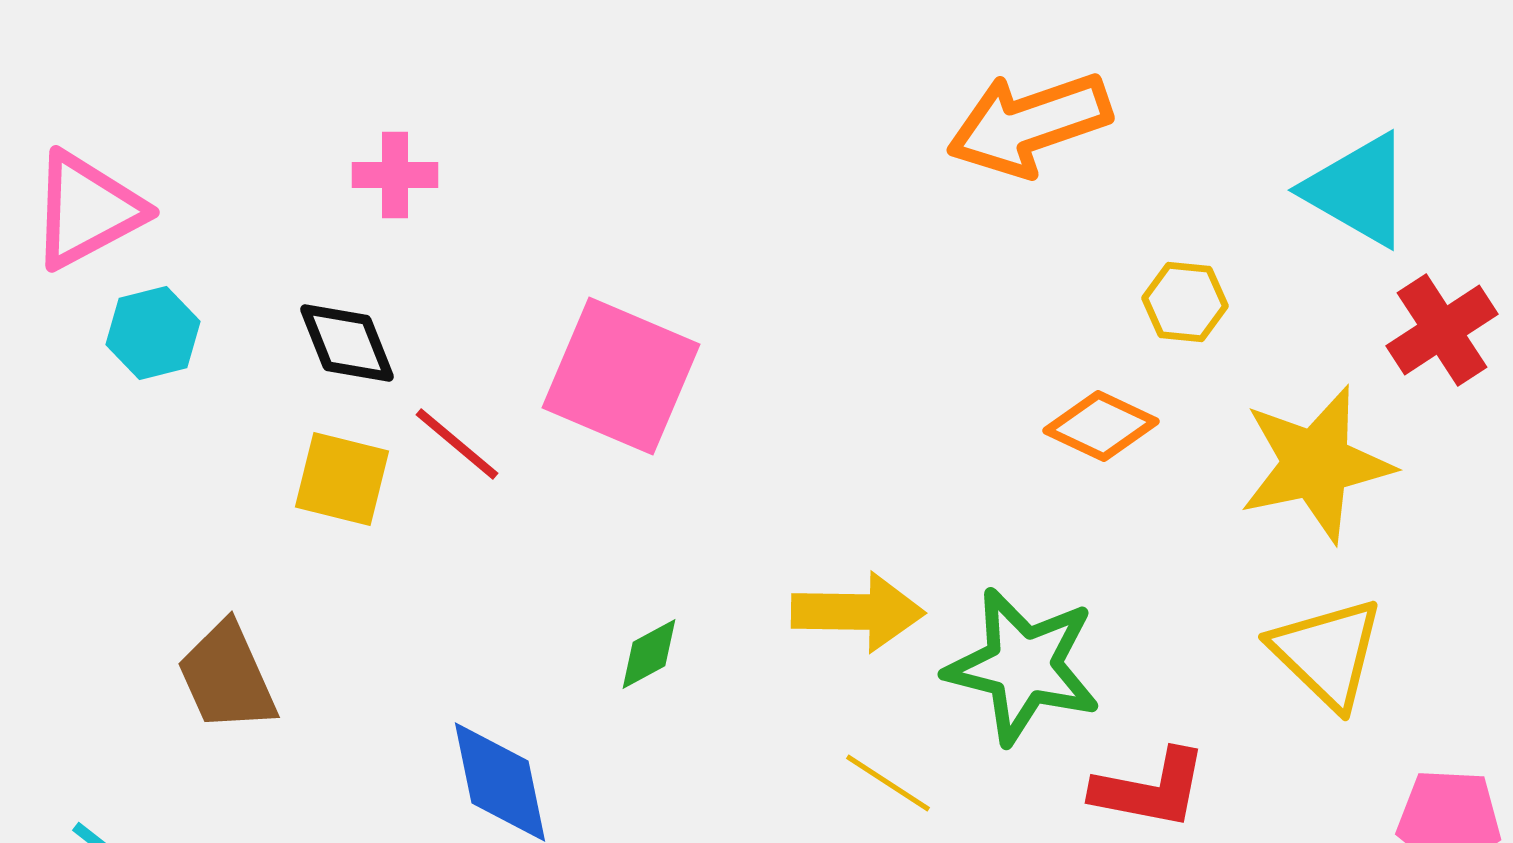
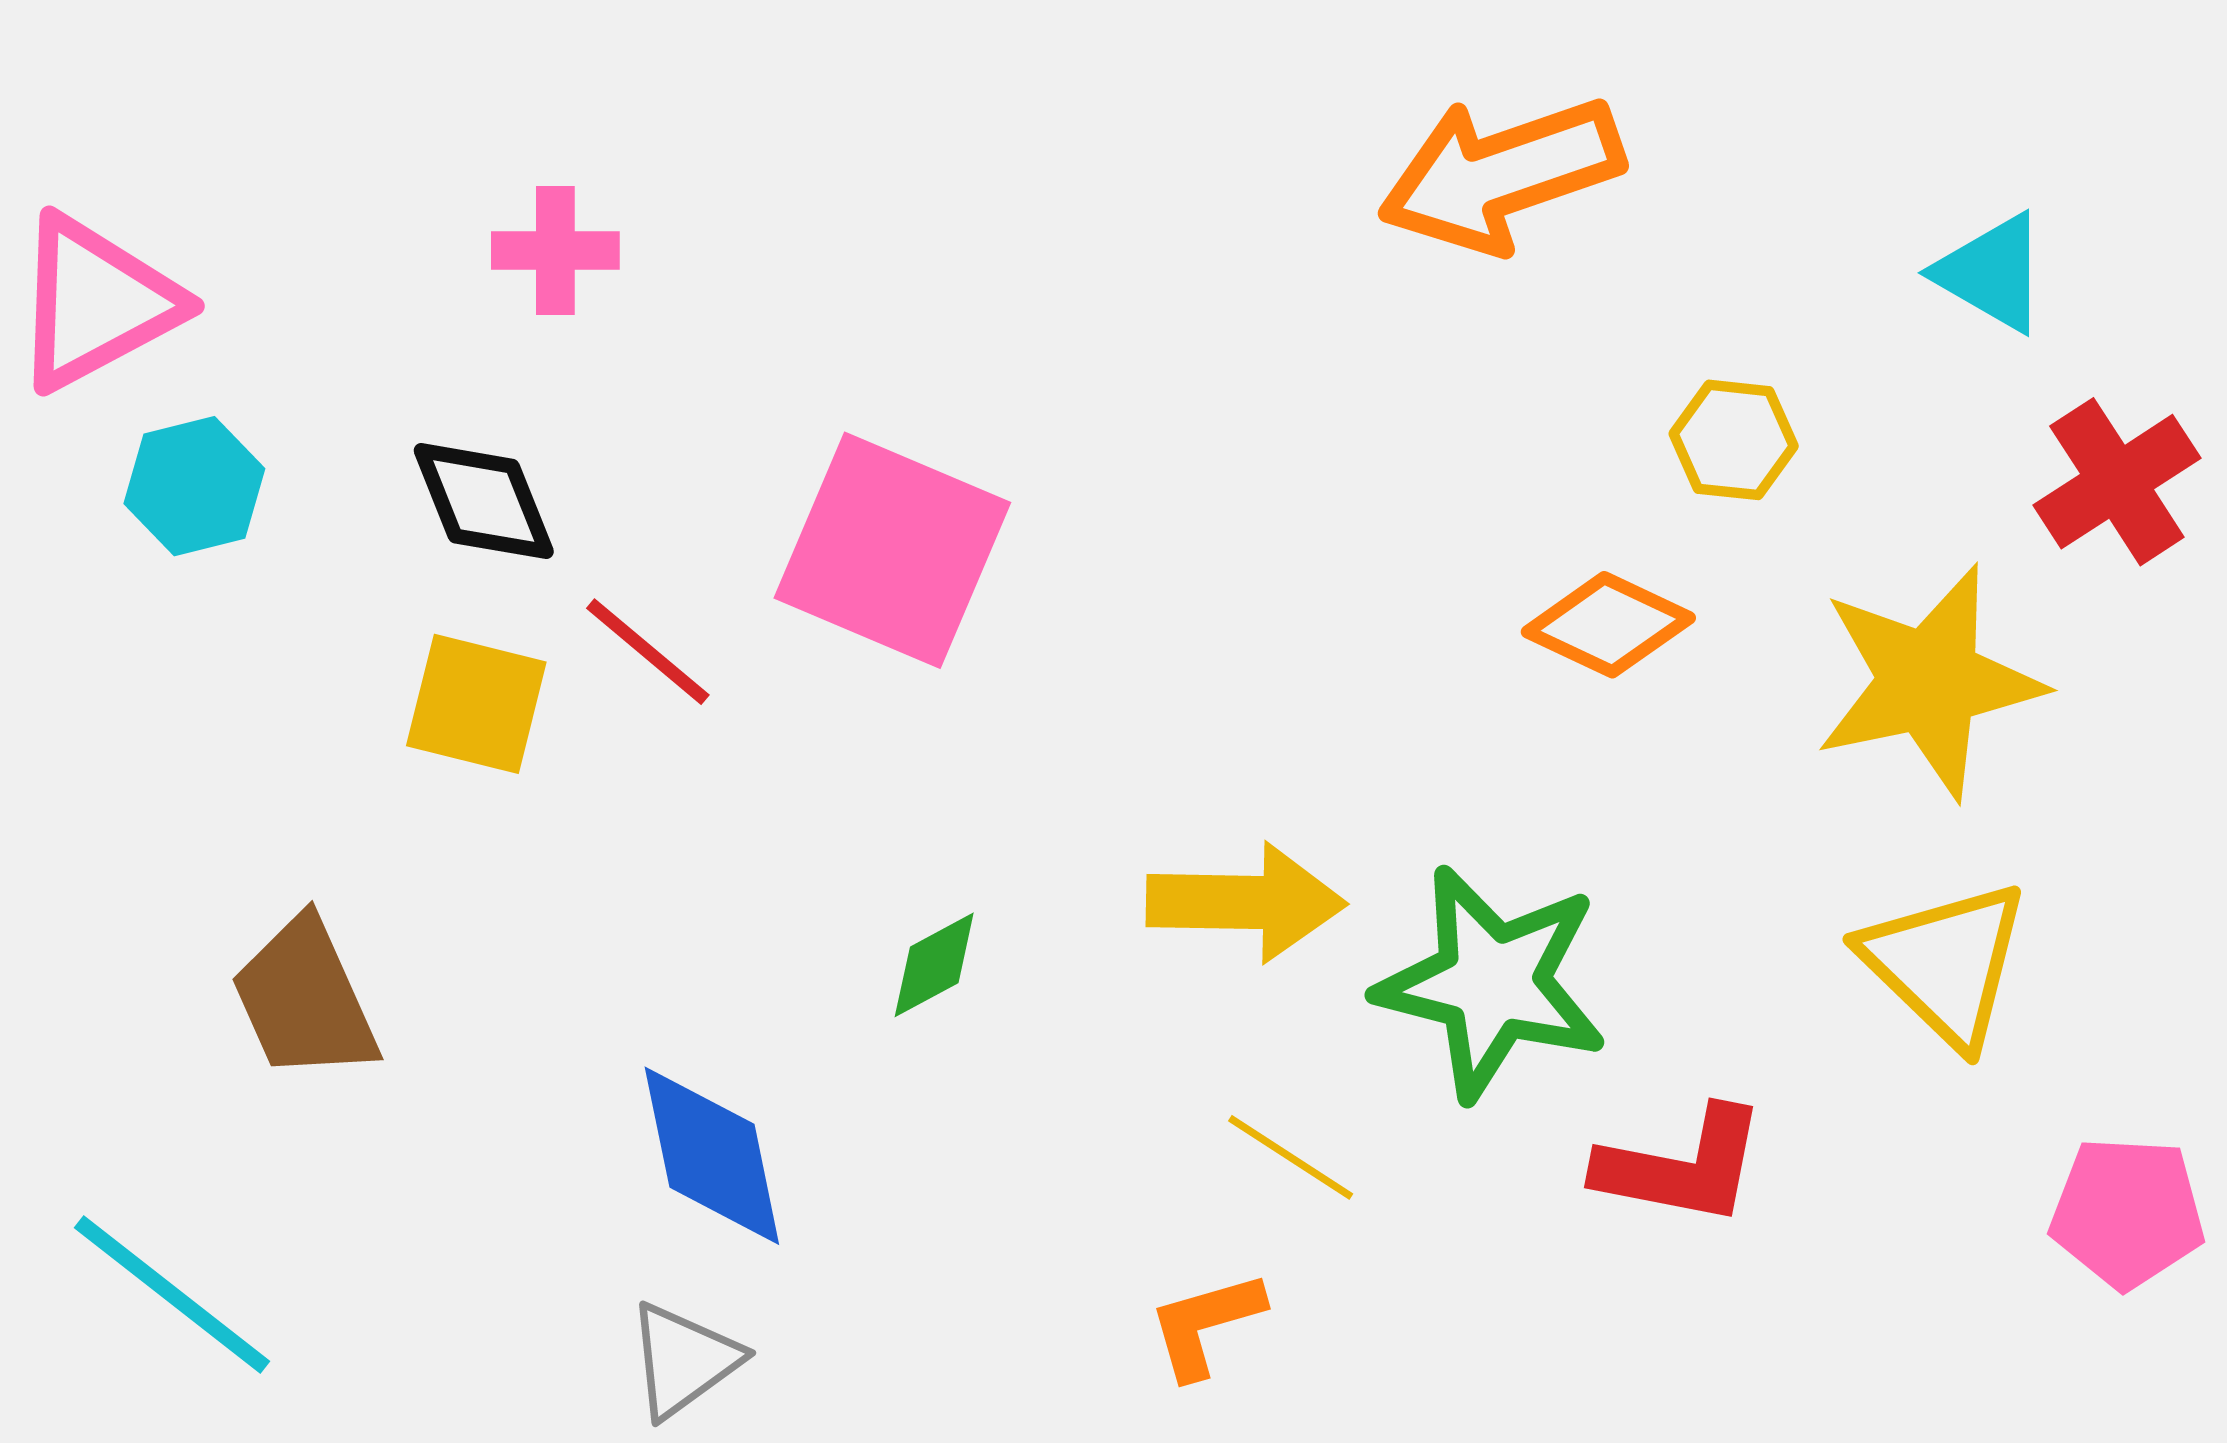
cyan triangle: (1358, 190) -> (1992, 273), size x0.7

